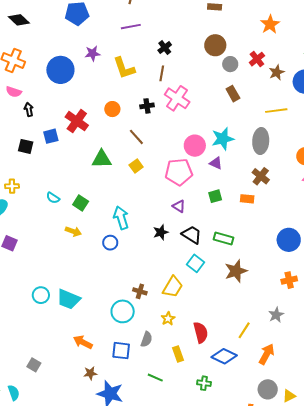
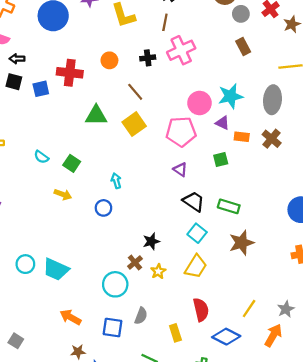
pink cross: (177, 98) -> (181, 50), turned 30
black arrow: (29, 110) -> (17, 59), turned -80
red cross: (77, 121) -> (70, 73), turned -30
black square: (26, 146) -> (14, 82), moved
yellow square: (136, 166) -> (134, 124), size x1.5
orange rectangle: (247, 199) -> (242, 137), moved
cyan arrow: (121, 218) -> (116, 181), size x0.6
black star: (161, 232) -> (151, 241), moved
yellow trapezoid: (173, 287) -> (196, 267), moved
brown cross: (140, 291) -> (135, 263), turned 32
gray star: (276, 315) -> (286, 309), moved
yellow star: (168, 319) -> (158, 271), moved

